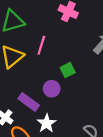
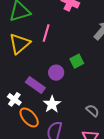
green square: (68, 70) -> (77, 61), moved

